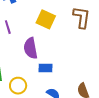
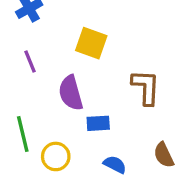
brown L-shape: (82, 17) -> (146, 87), moved

